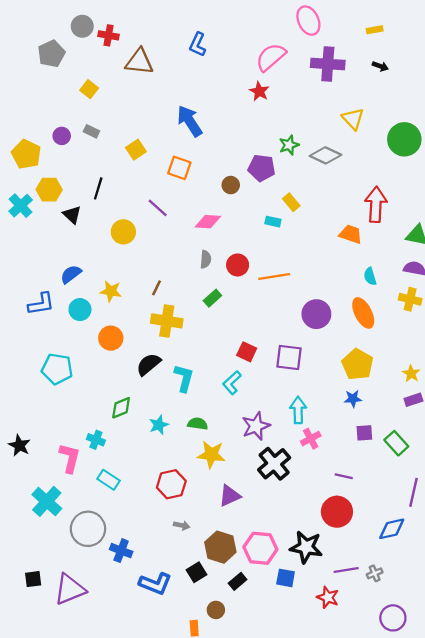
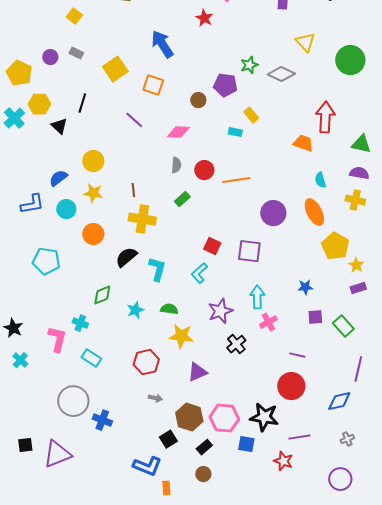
red star: (259, 91) -> (204, 18), moved
yellow square: (136, 150) -> (115, 69), size x1.4
yellow circle: (123, 232) -> (93, 161), moved
brown line: (156, 288) -> (133, 190), turned -32
yellow pentagon: (358, 364) -> (335, 246), moved
black cross: (274, 464) -> (236, 344), size x0.7
cyan cross: (47, 501) -> (20, 360), moved, size x0.6
gray cross: (375, 573) -> (347, 439), moved
blue L-shape: (155, 584) -> (147, 466), moved
brown circle: (216, 610) -> (203, 474), moved

